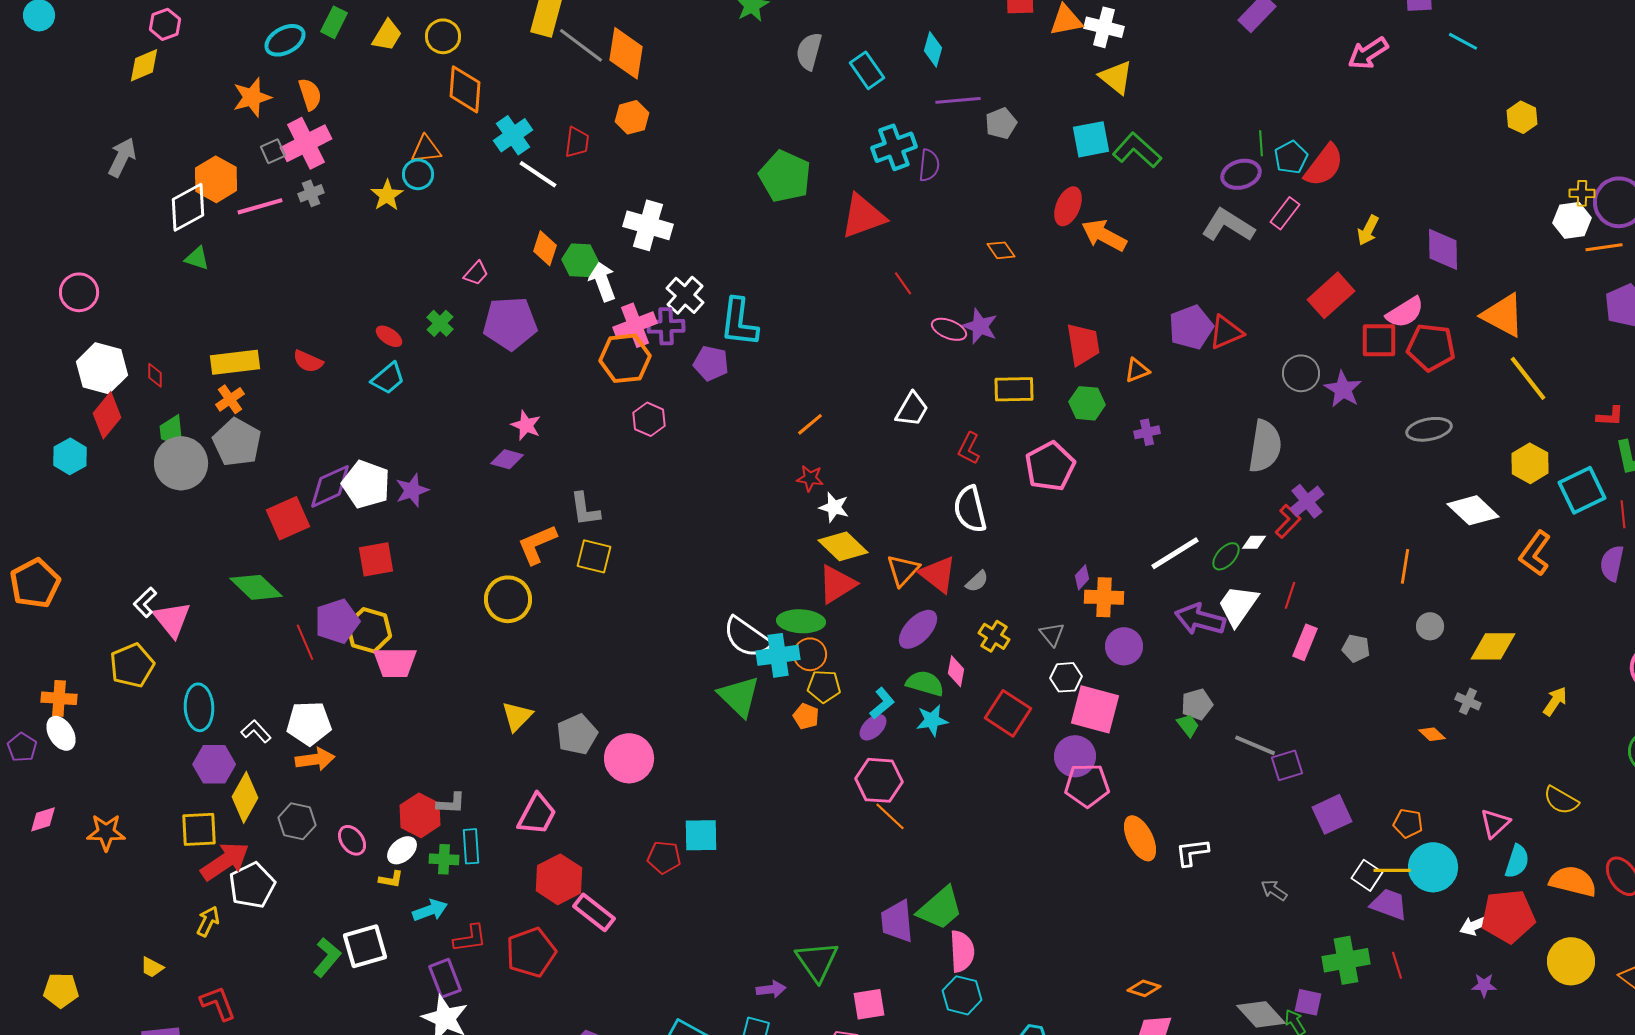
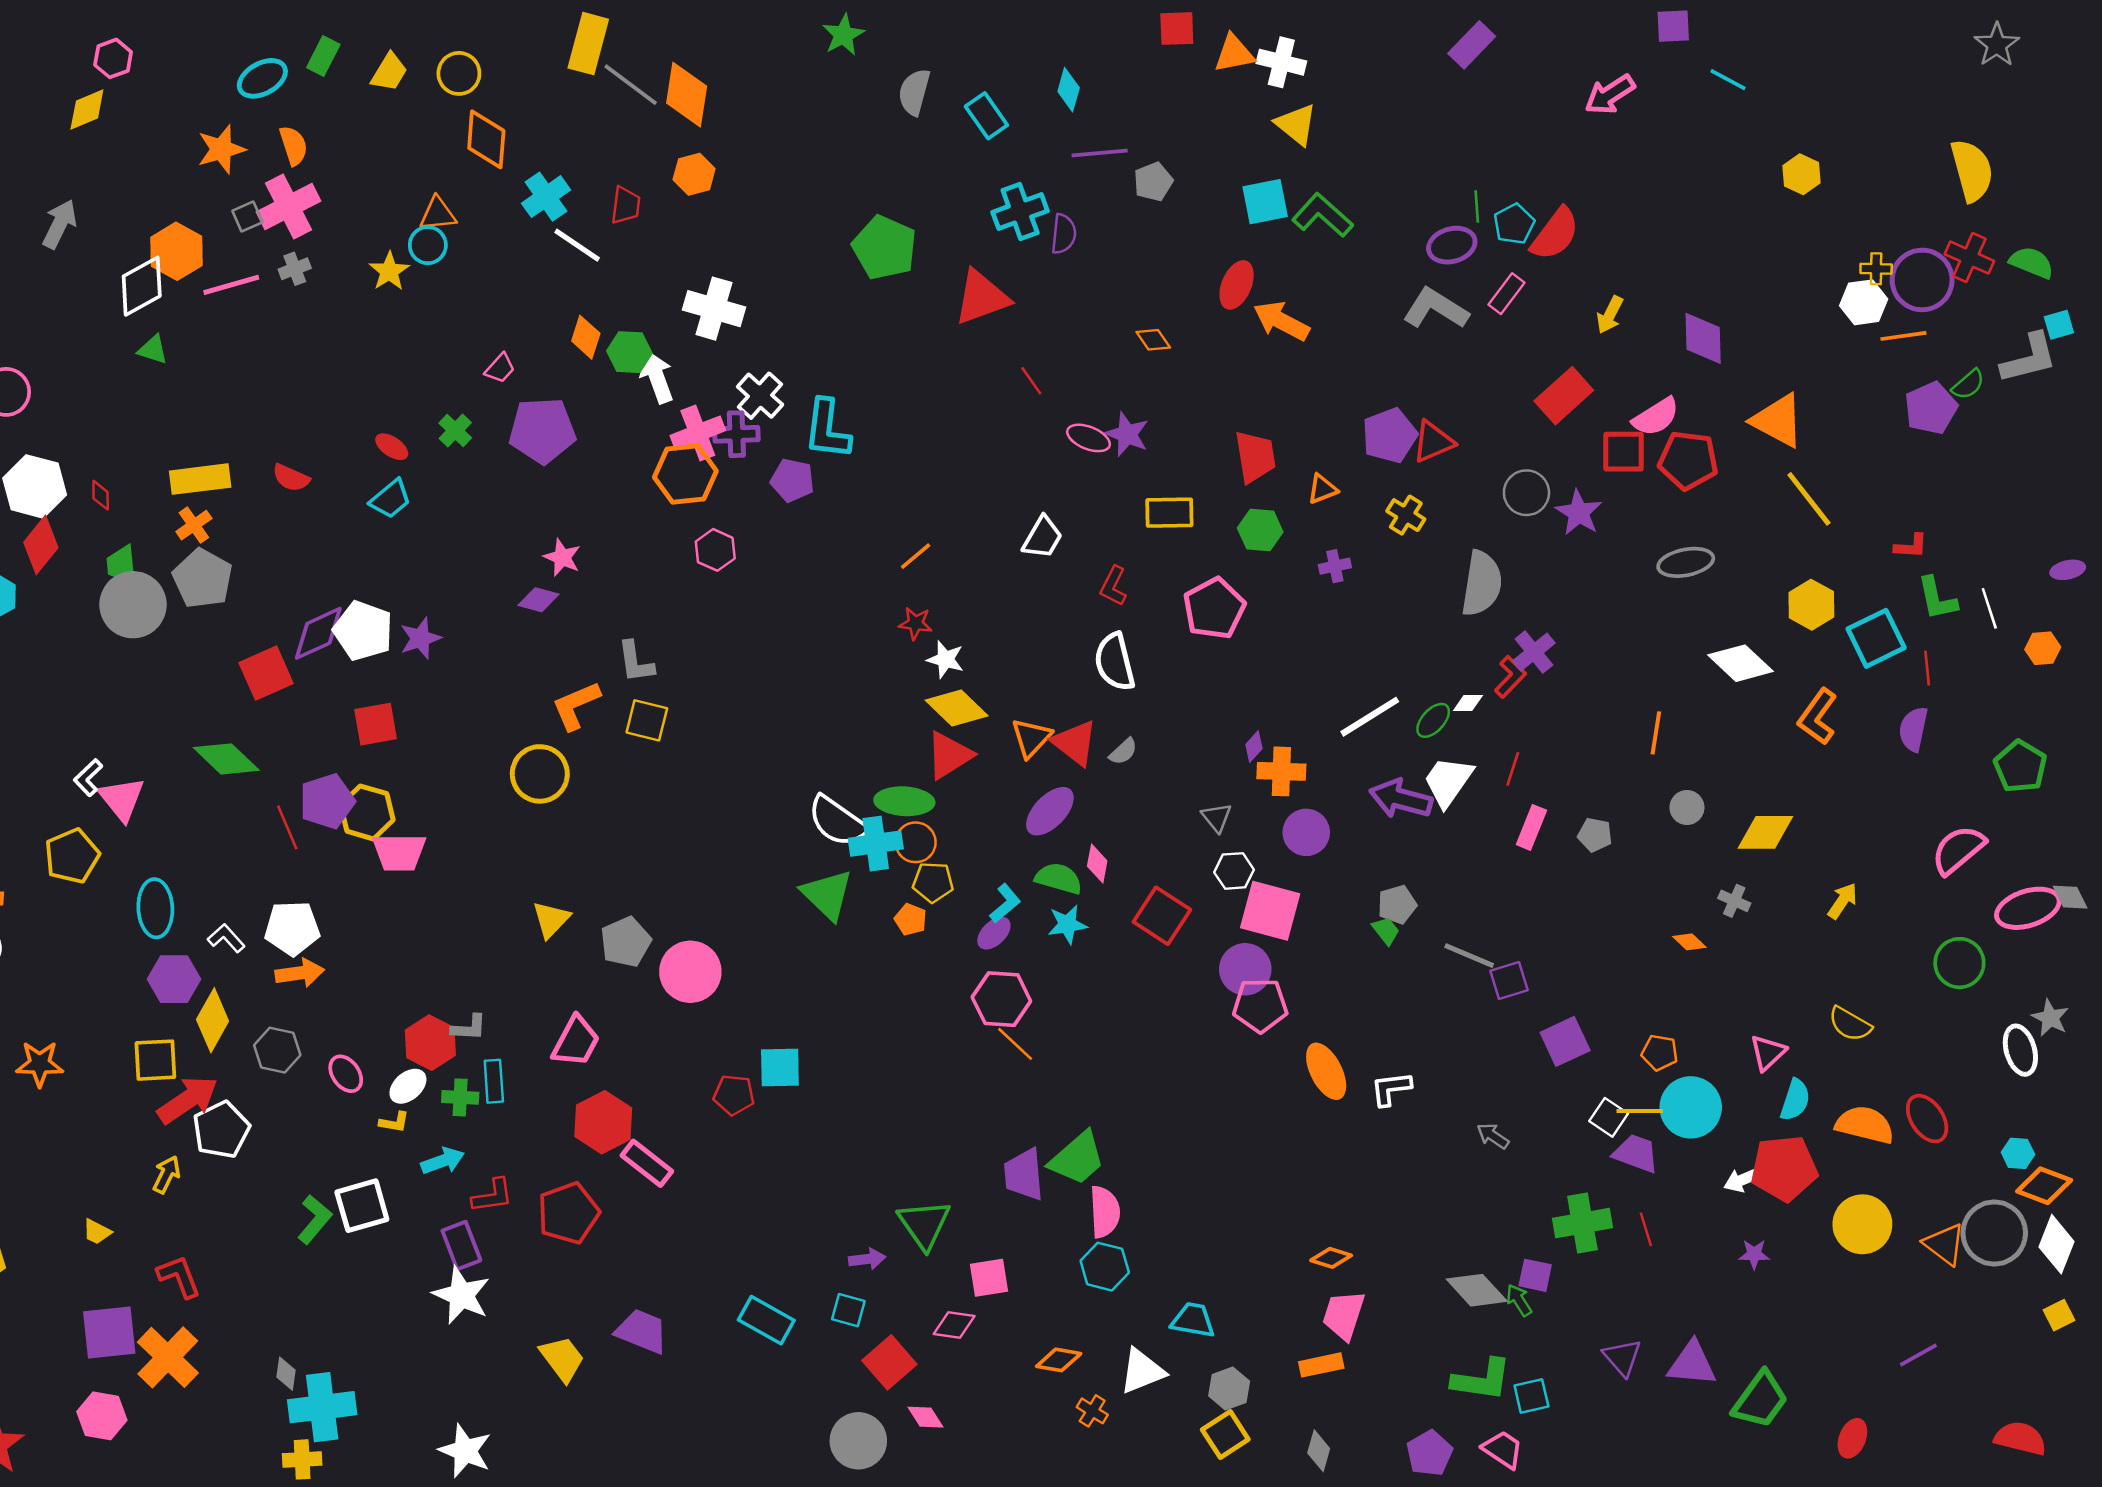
yellow cross: (994, 636) -> (1406, 515), moved

